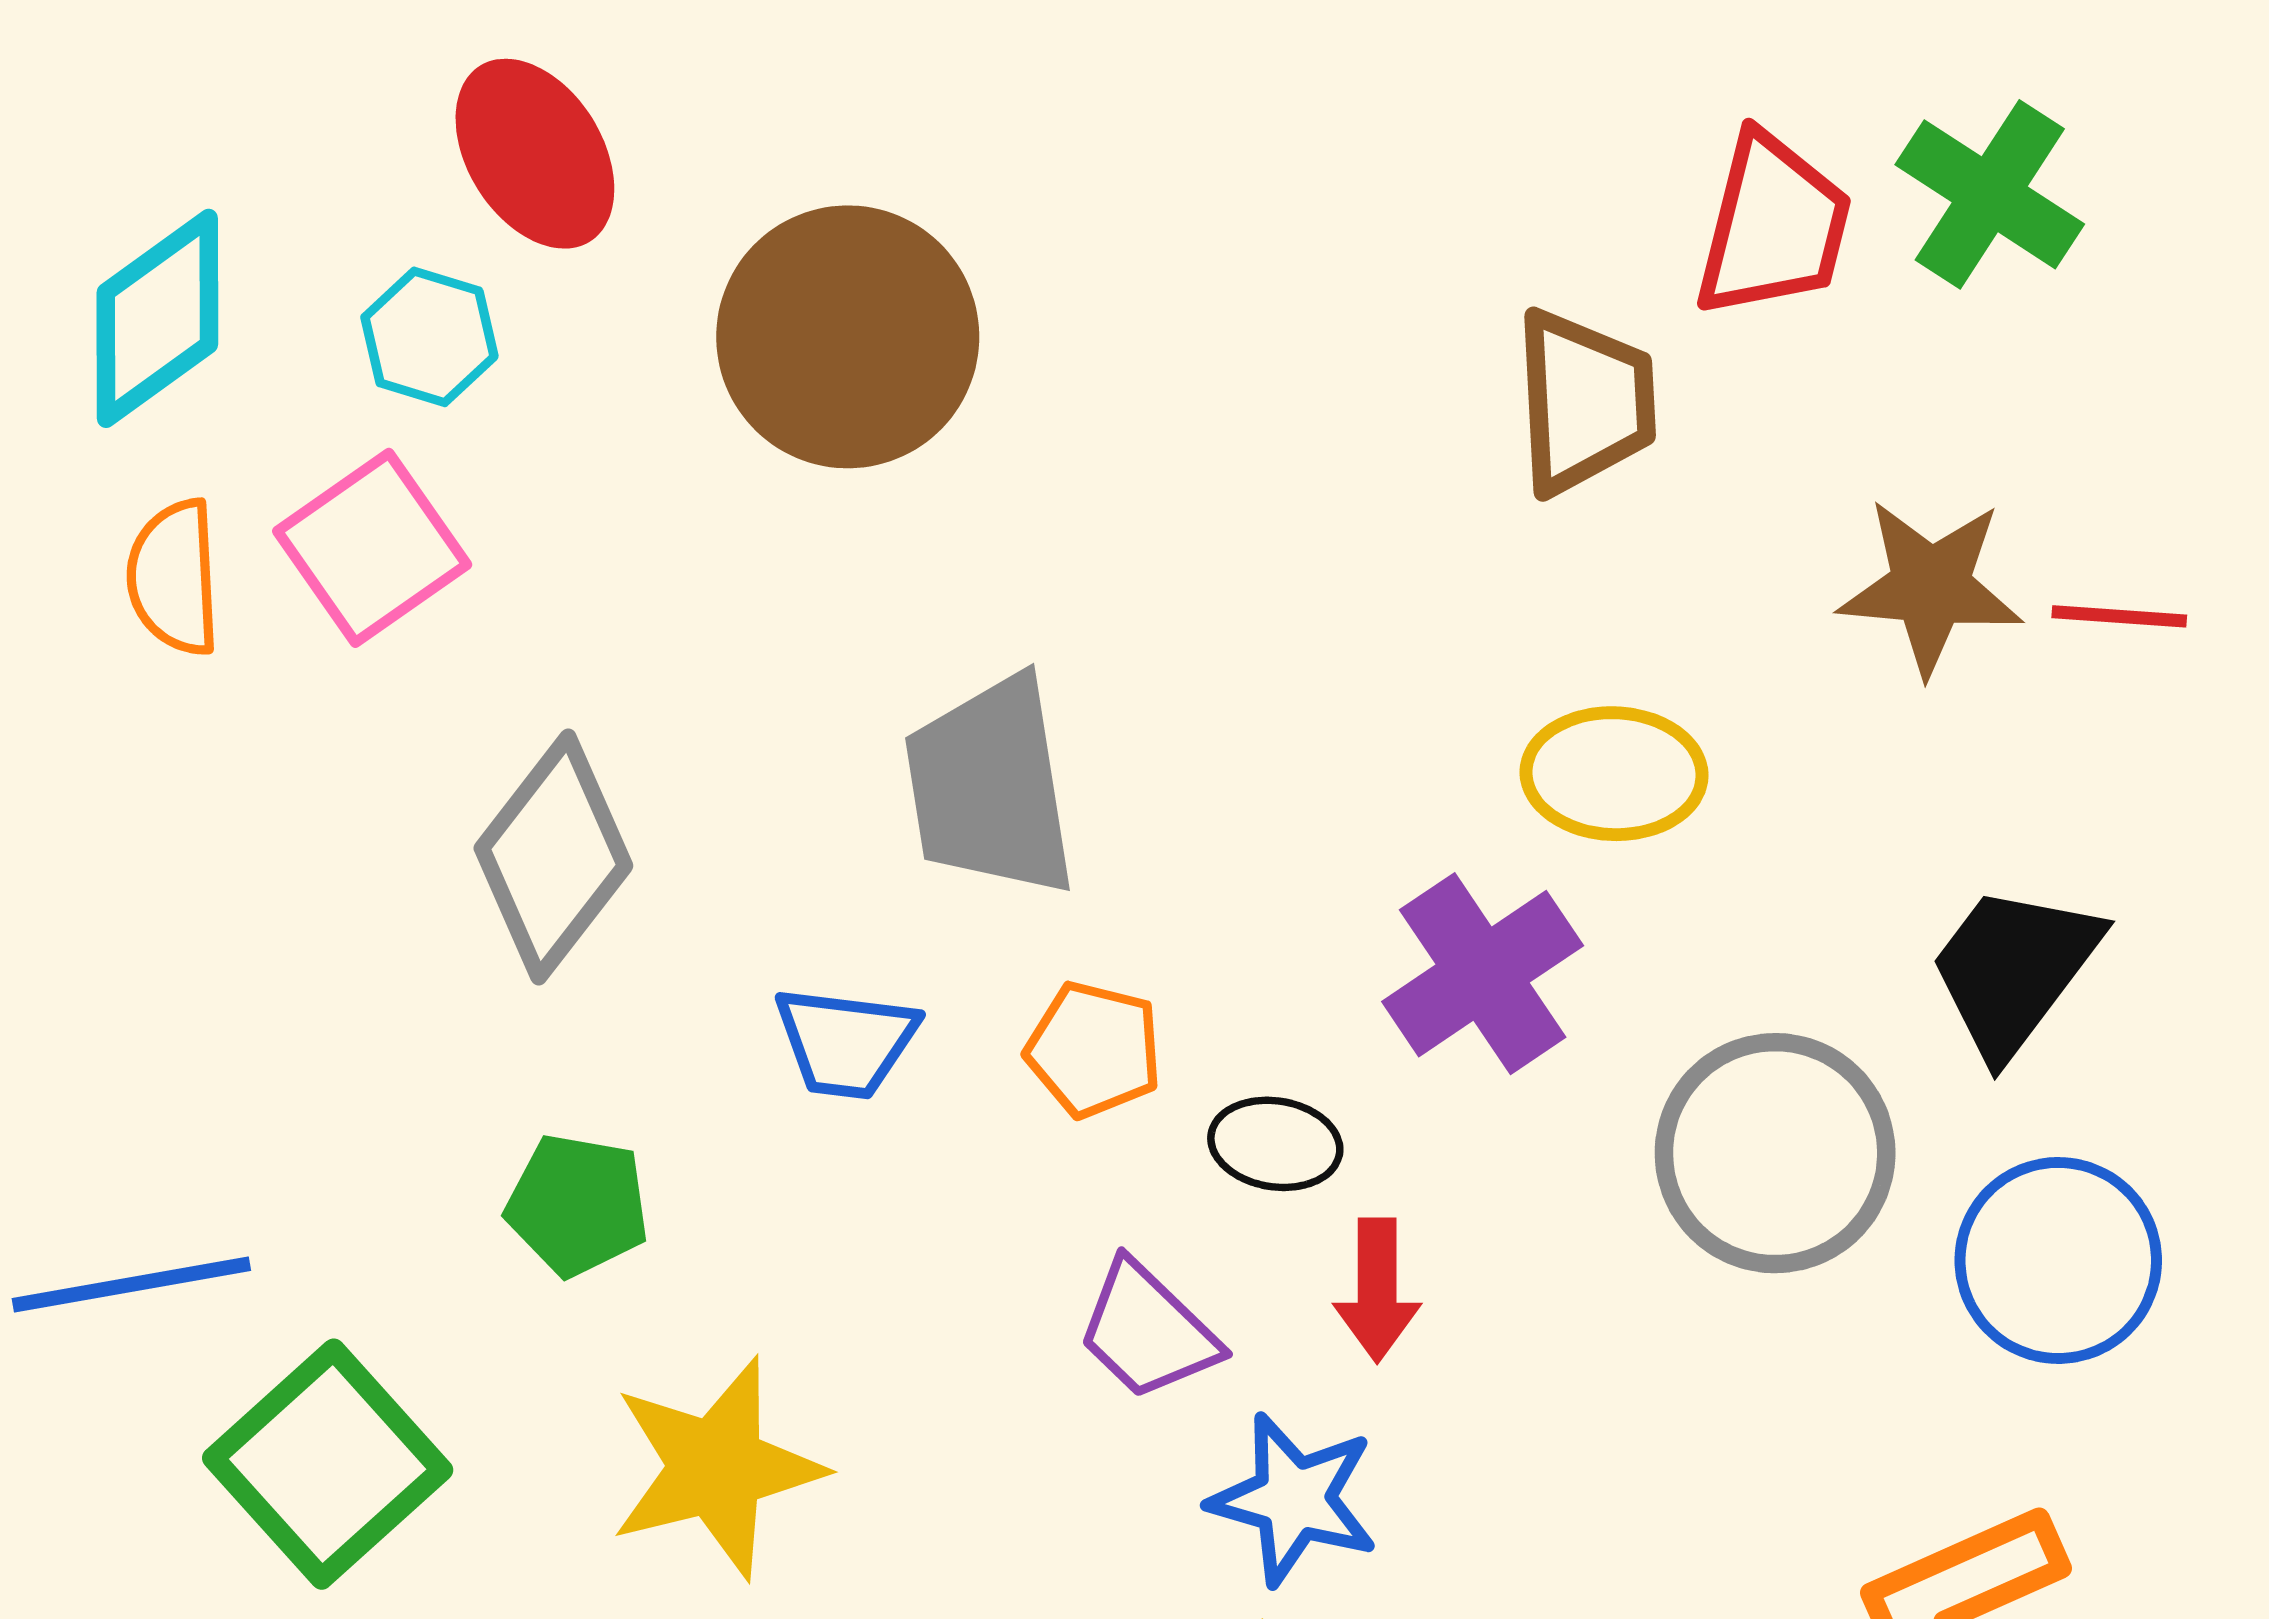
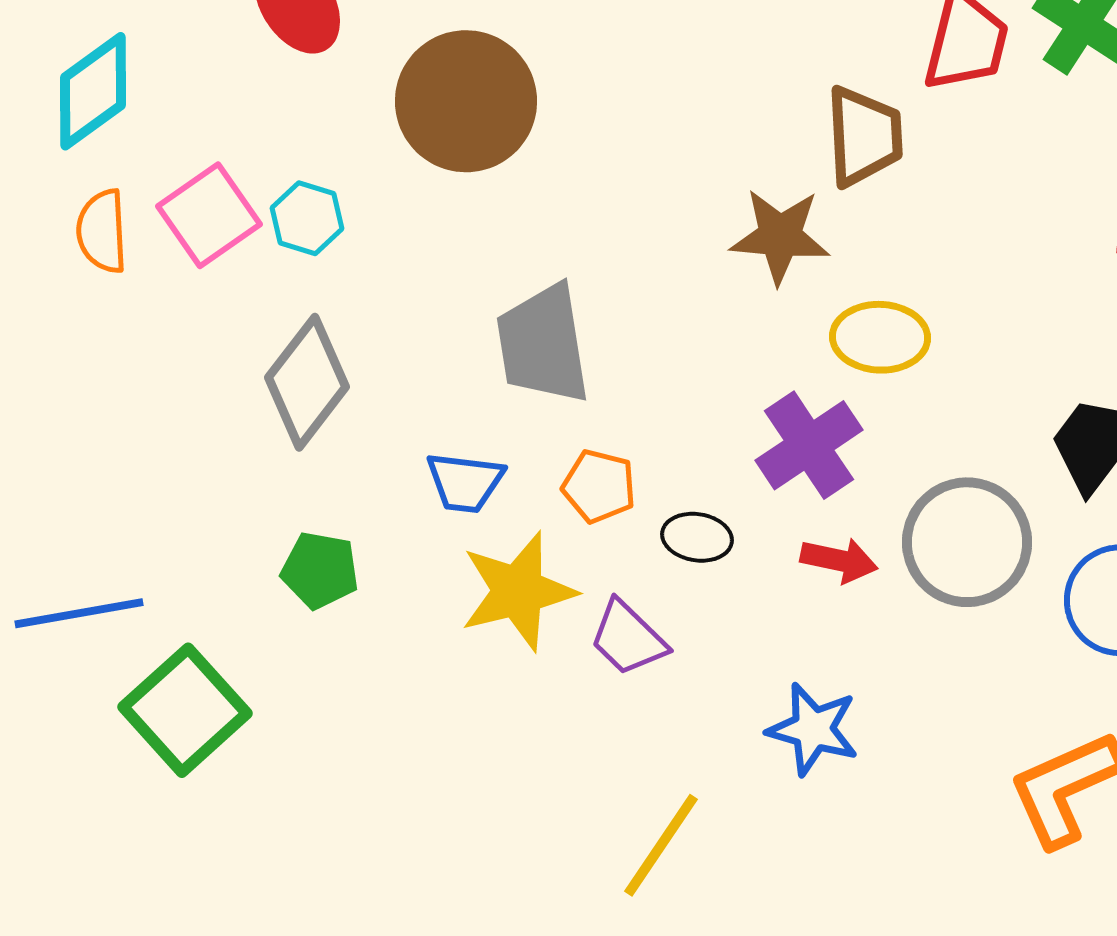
cyan hexagon: (429, 337) -> (307, 218), moved
brown star: (1931, 587) -> (780, 236), moved
red arrow: (1377, 1290) -> (839, 560), moved, turned -78
yellow star: (716, 1468) -> (518, 591), moved
blue star: (1294, 1499) -> (813, 729), moved

